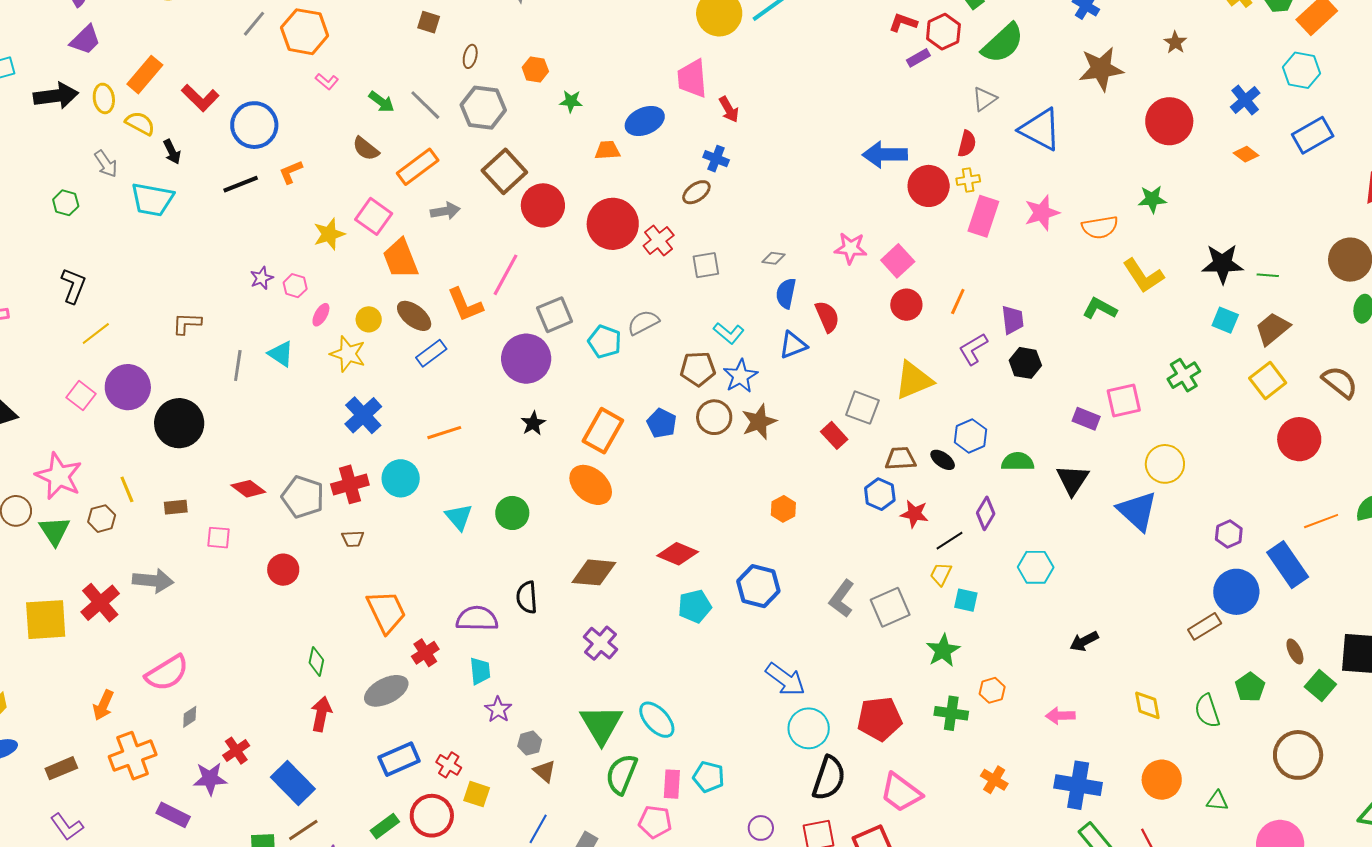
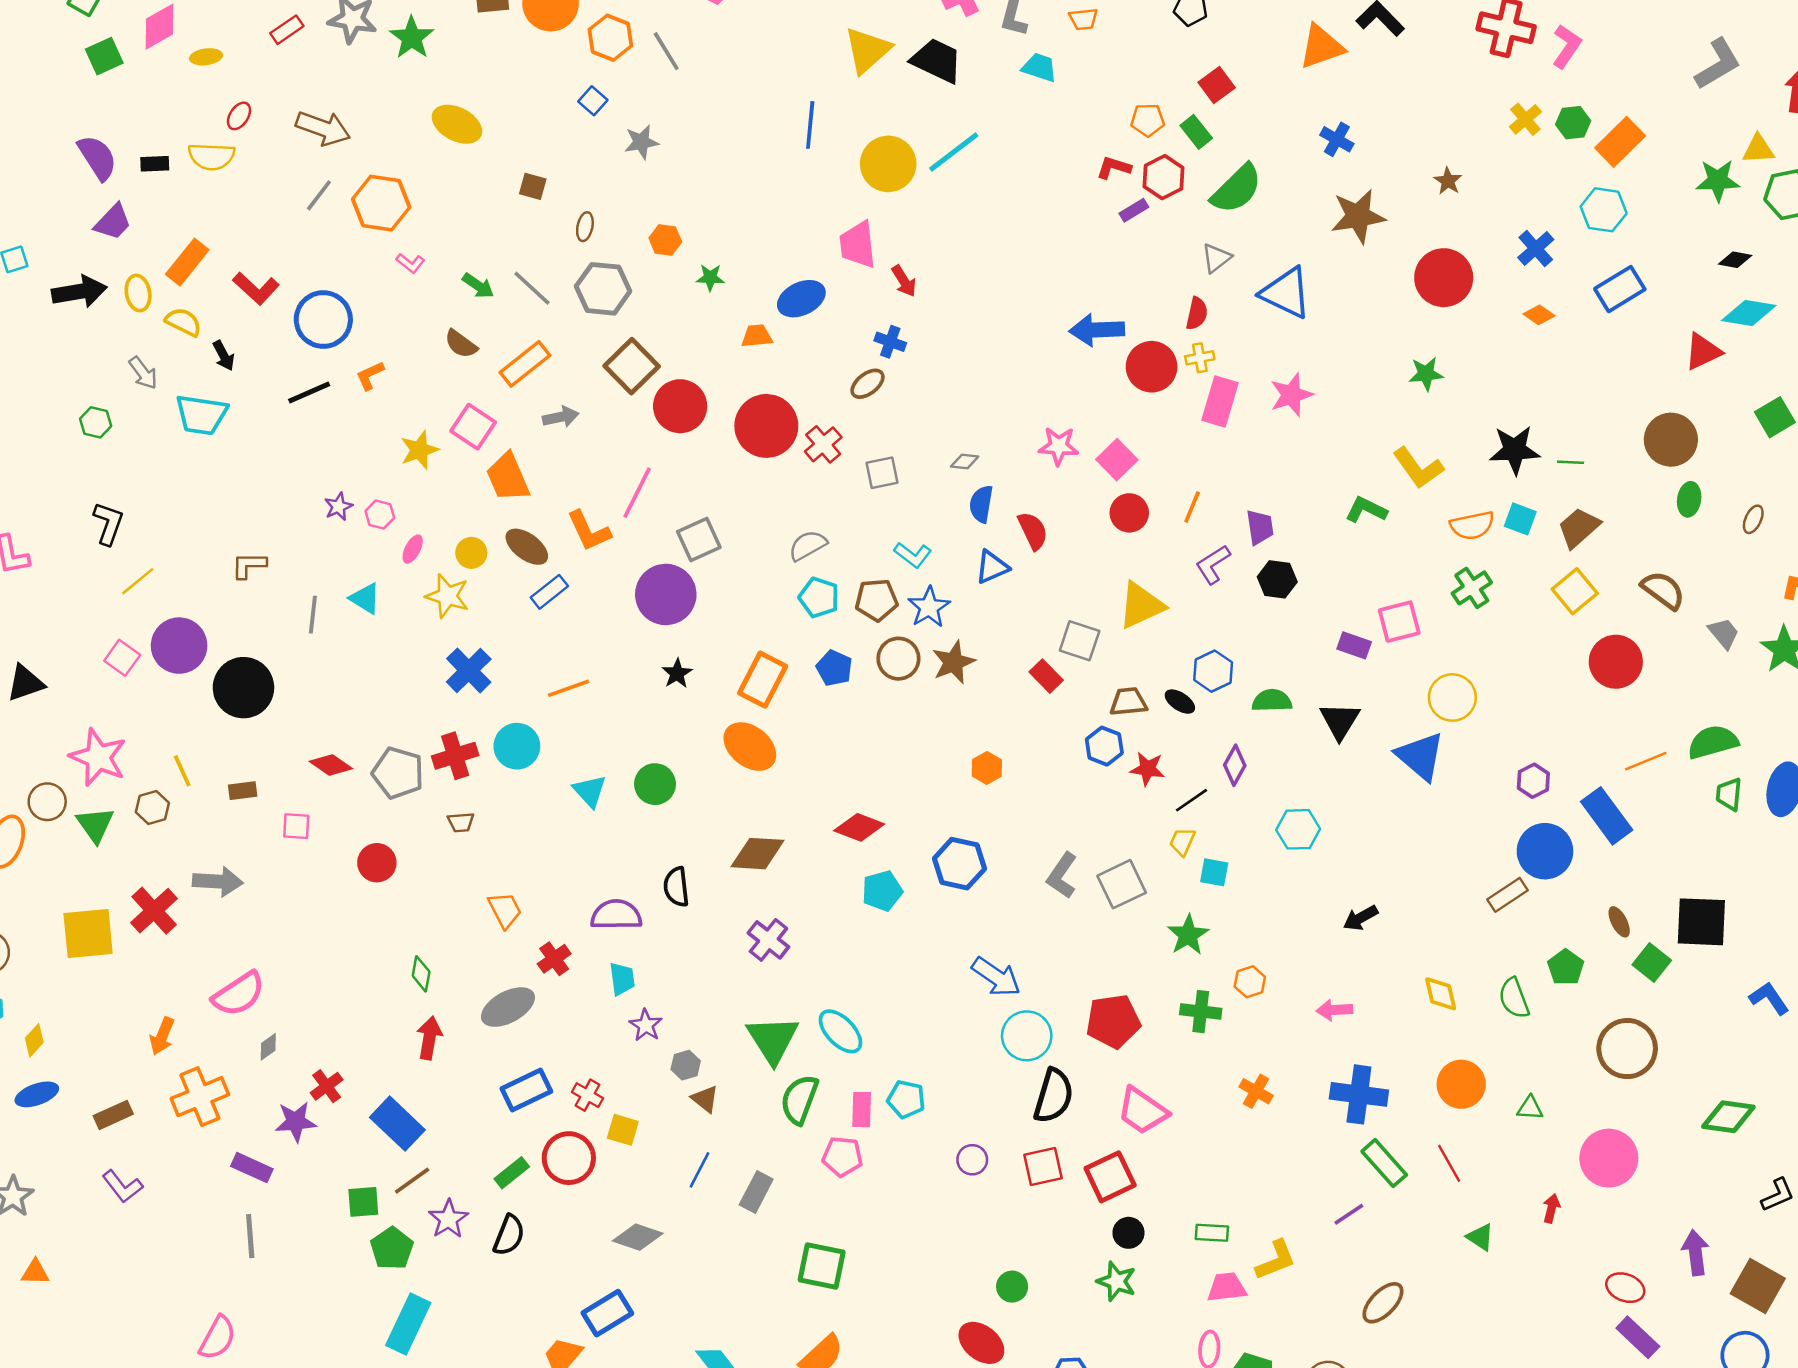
orange semicircle: (1100, 227) -> (1472, 525), moved
cyan pentagon: (605, 342) -> (819, 597), moved
orange trapezoid: (386, 612) -> (505, 910), size x0.7

